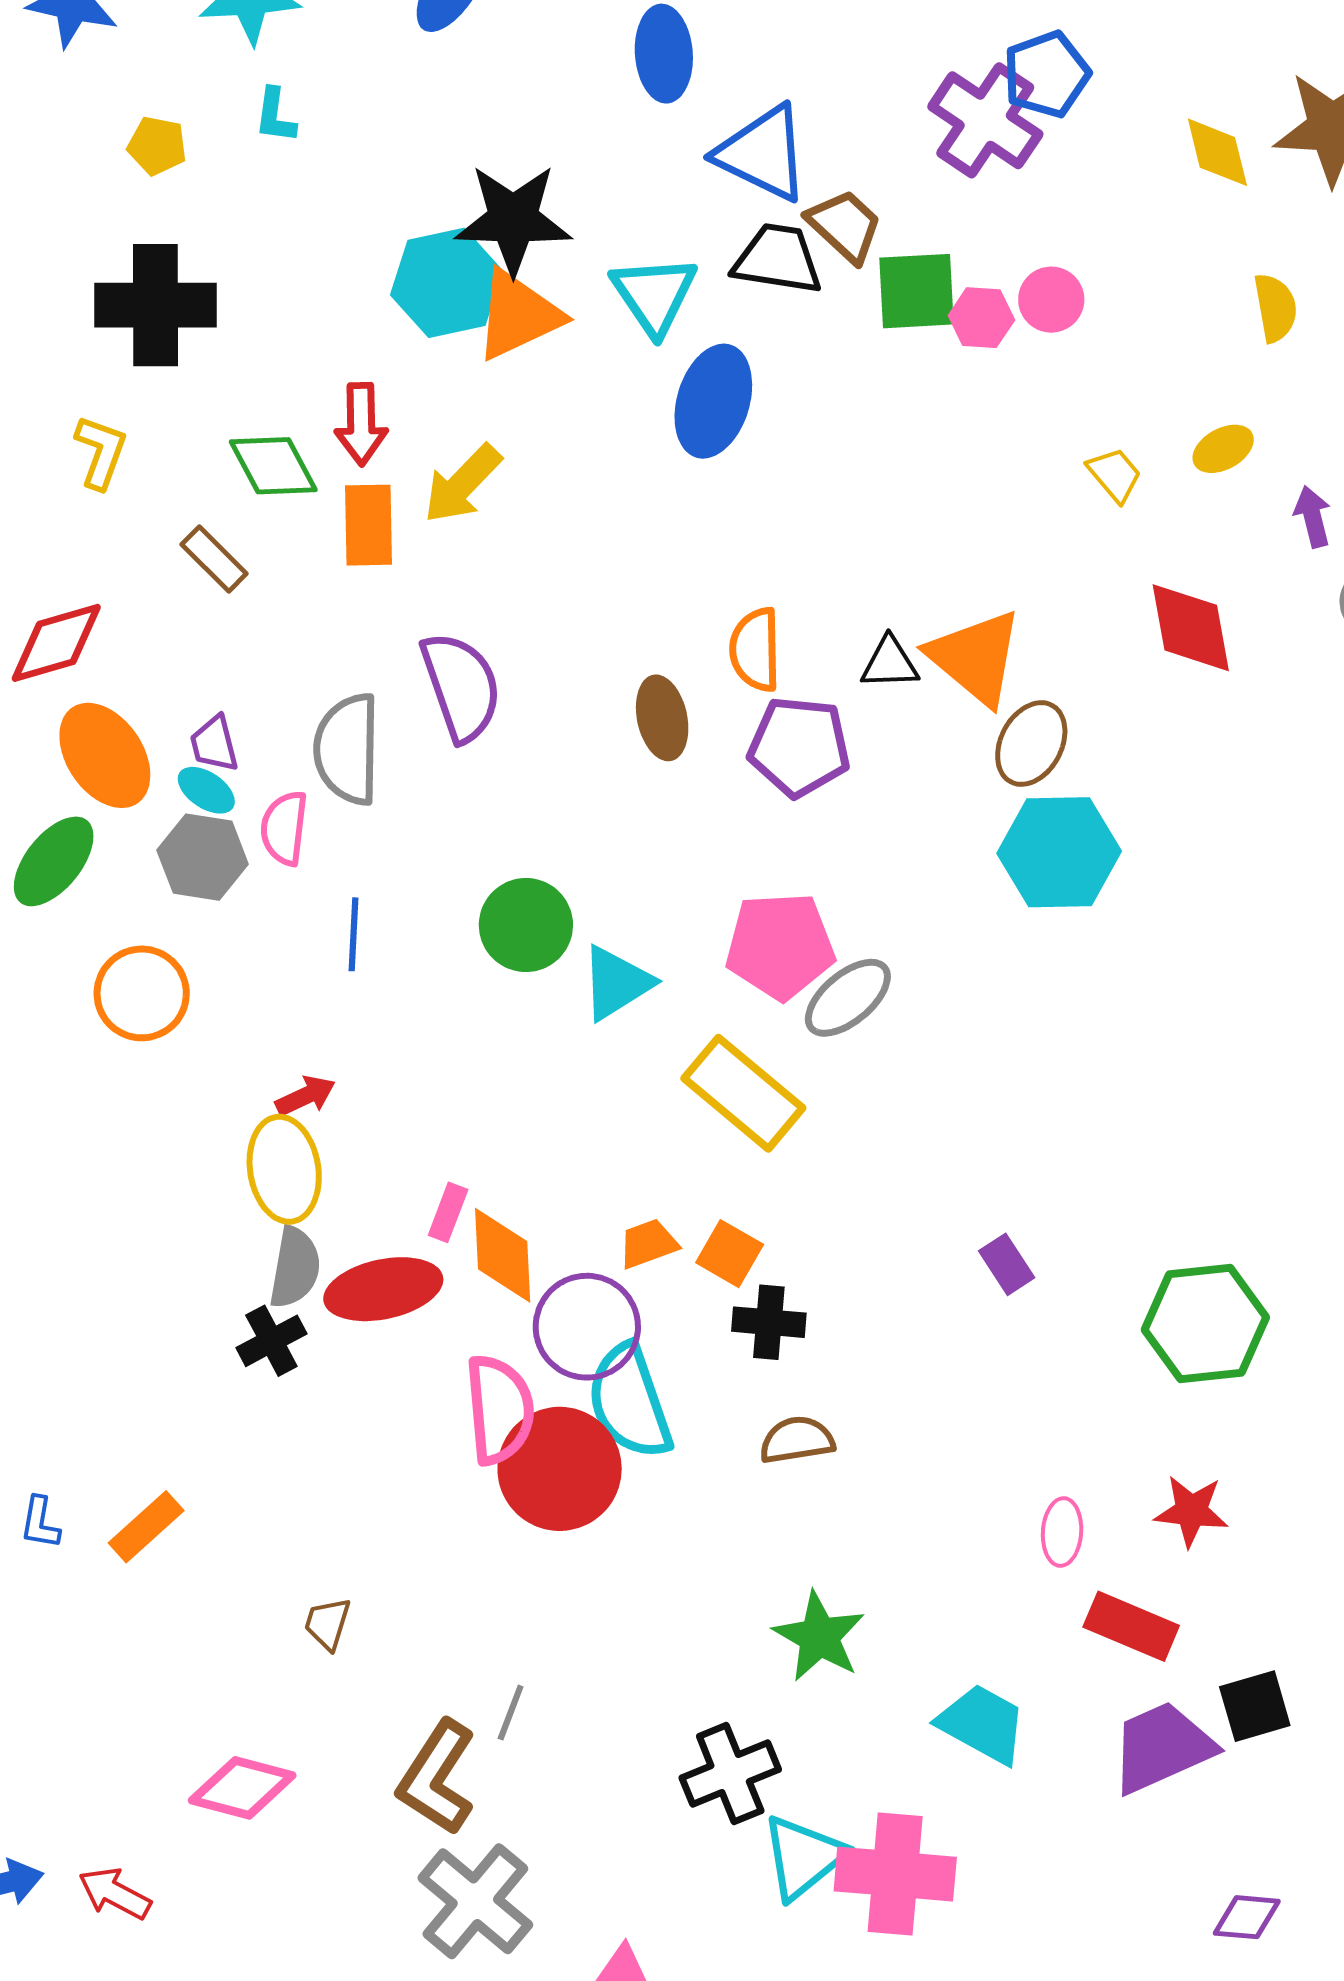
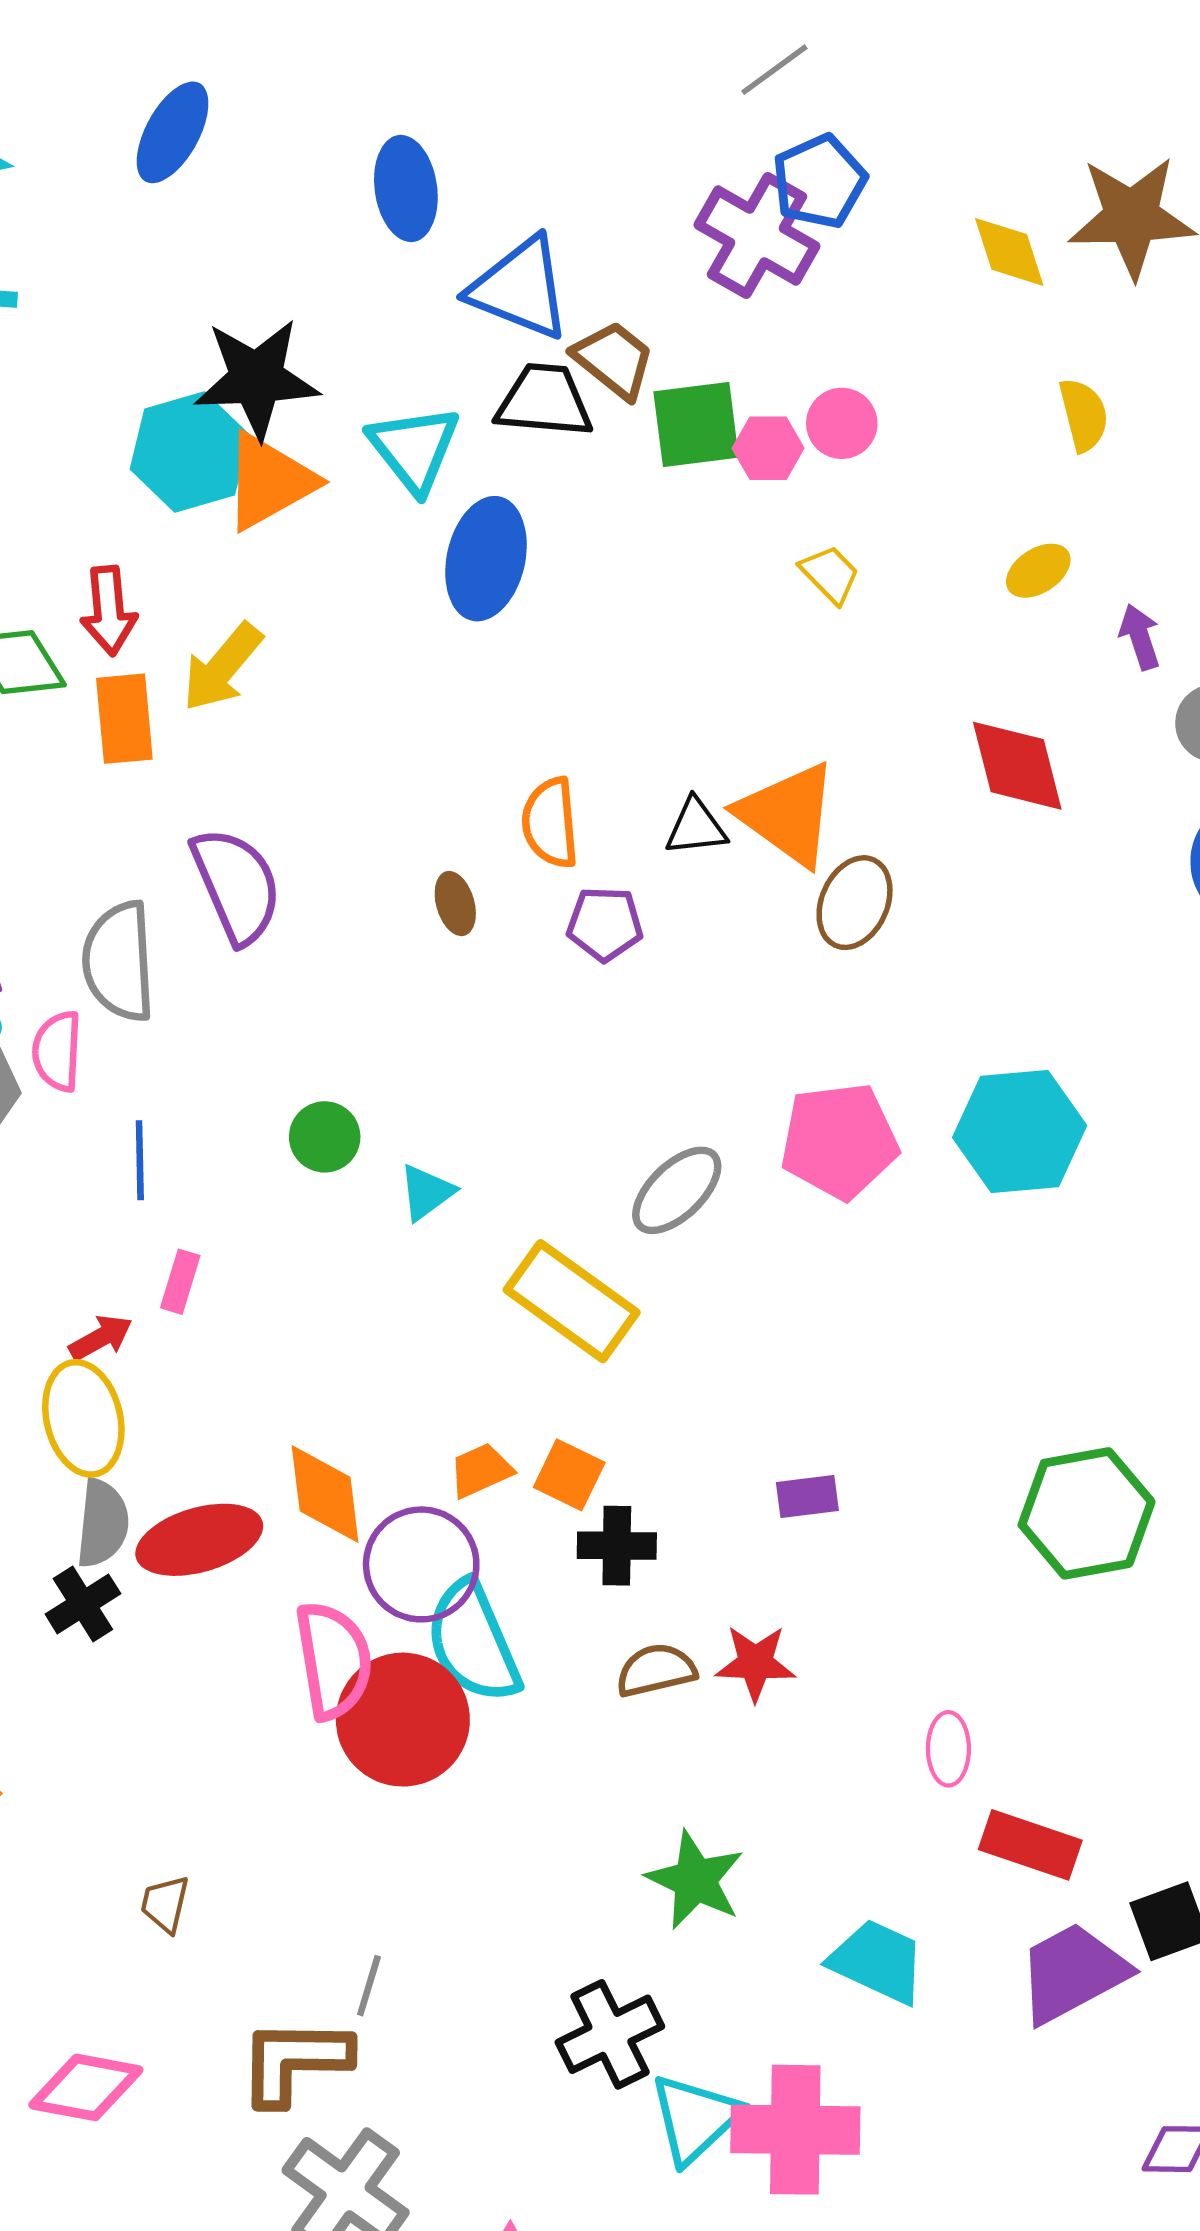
yellow trapezoid: (1115, 475) -> (830, 574), moved
brown ellipse: (662, 718) -> (455, 904), size x0.7
purple pentagon: (799, 747) -> (605, 924), size x0.7
cyan hexagon: (1059, 852) -> (1020, 1132), moved
green circle: (526, 925) -> (325, 1137), size x0.7
pink pentagon: (780, 946) -> (839, 1141), moved
cyan triangle: (616, 983) -> (426, 1192), size x0.7
pink rectangle: (448, 1212) -> (180, 1282), moved
purple rectangle: (1007, 1264) -> (807, 1496), moved, turned -60
red star: (1191, 1511) -> (755, 1663), moved
brown L-shape: (437, 1778) -> (295, 2061), turned 62

